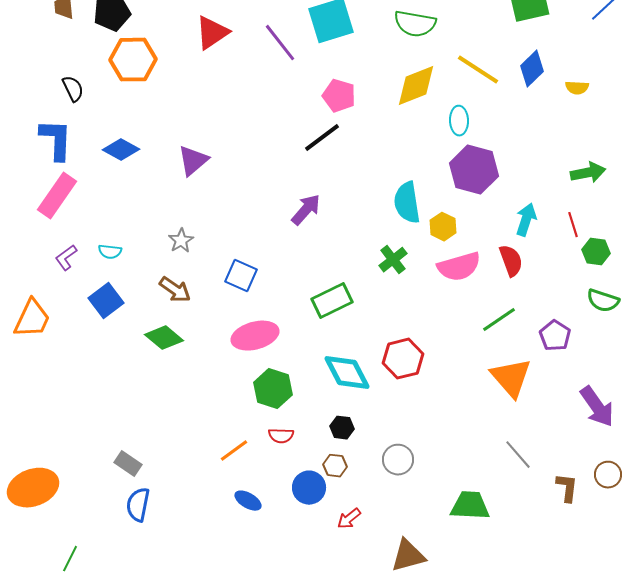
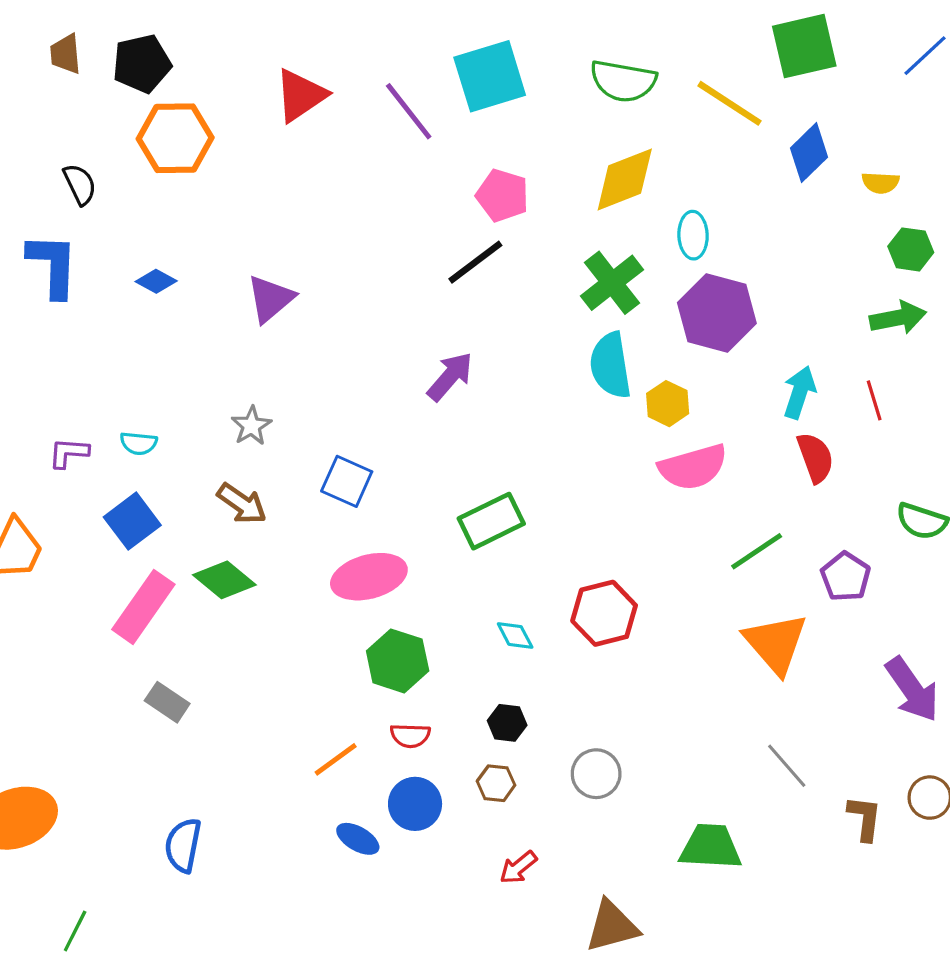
yellow line: (478, 70) -> (730, 103), moved
blue diamond: (121, 150) -> (156, 281), size x0.7
pink rectangle: (57, 196) -> (143, 607), moved
green hexagon: (596, 252) -> (911, 249), moved
purple L-shape: (66, 258) -> (69, 453), turned 40
green cross: (393, 260) -> (612, 283), moved, size x1.4
red semicircle: (511, 261) -> (815, 458), moved
cyan diamond: (347, 373) -> (515, 635), size x0.5
gray rectangle: (128, 464) -> (167, 702), moved
blue circle: (309, 488) -> (415, 804), moved

